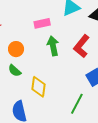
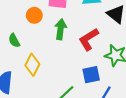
orange circle: (16, 49) -> (34, 15), moved

